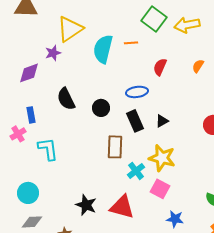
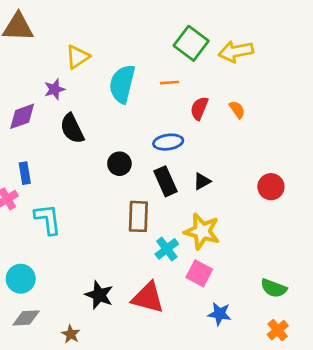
yellow triangle: (70, 29) -> (78, 57), size x0.7
orange line: (131, 43) -> (170, 83), moved
orange semicircle: (198, 66) -> (237, 110), moved, turned 112
black semicircle: (66, 99) -> (72, 129), moved

